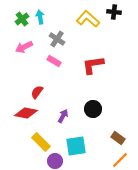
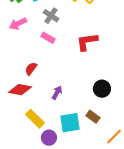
black circle: (93, 109) -> (102, 89), moved
brown rectangle: (118, 138) -> (93, 117), moved

